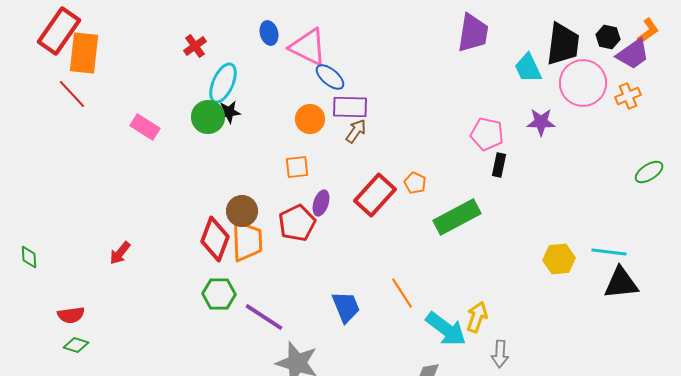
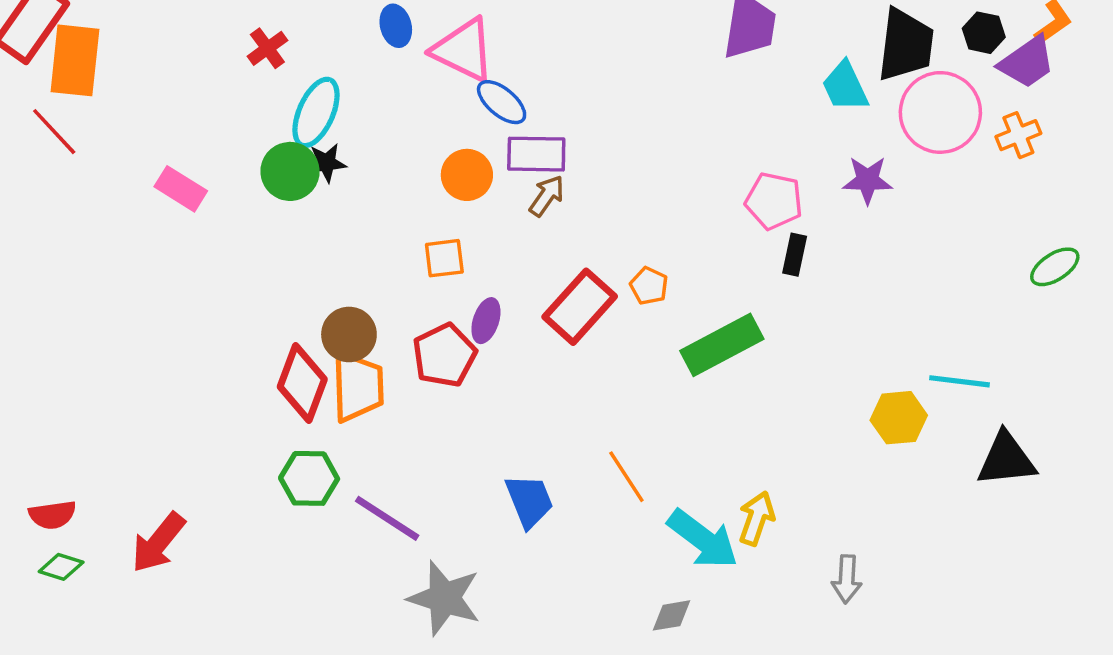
cyan line: (609, 252) -> (959, 381), moved
red arrow: (120, 253) -> (158, 543), moved, size x1.5
gray arrow: (500, 354) -> (847, 579), moved

